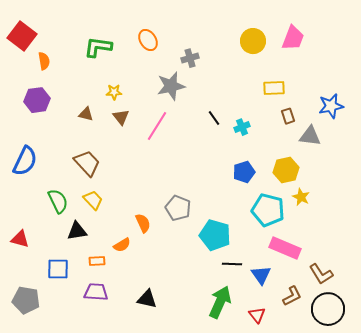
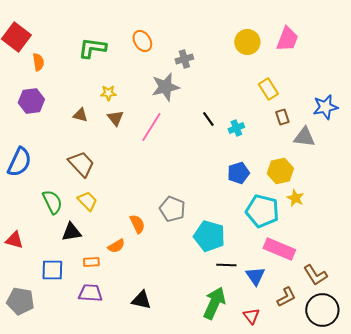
yellow rectangle: (274, 88) -> (268, 89), turned 60

